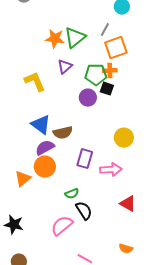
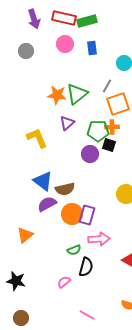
orange circle: (45, 167) -> (72, 214), moved
pink arrow: (111, 170) -> (99, 239), moved
black semicircle: (84, 211) -> (86, 267), turned 48
pink semicircle: (62, 226) -> (64, 282), size x0.6

